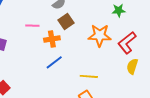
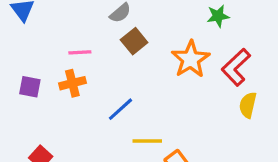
orange star: (100, 35) -> (191, 59), turned -30
orange cross: (52, 39) -> (72, 83), moved
yellow line: (89, 76) -> (147, 141), moved

